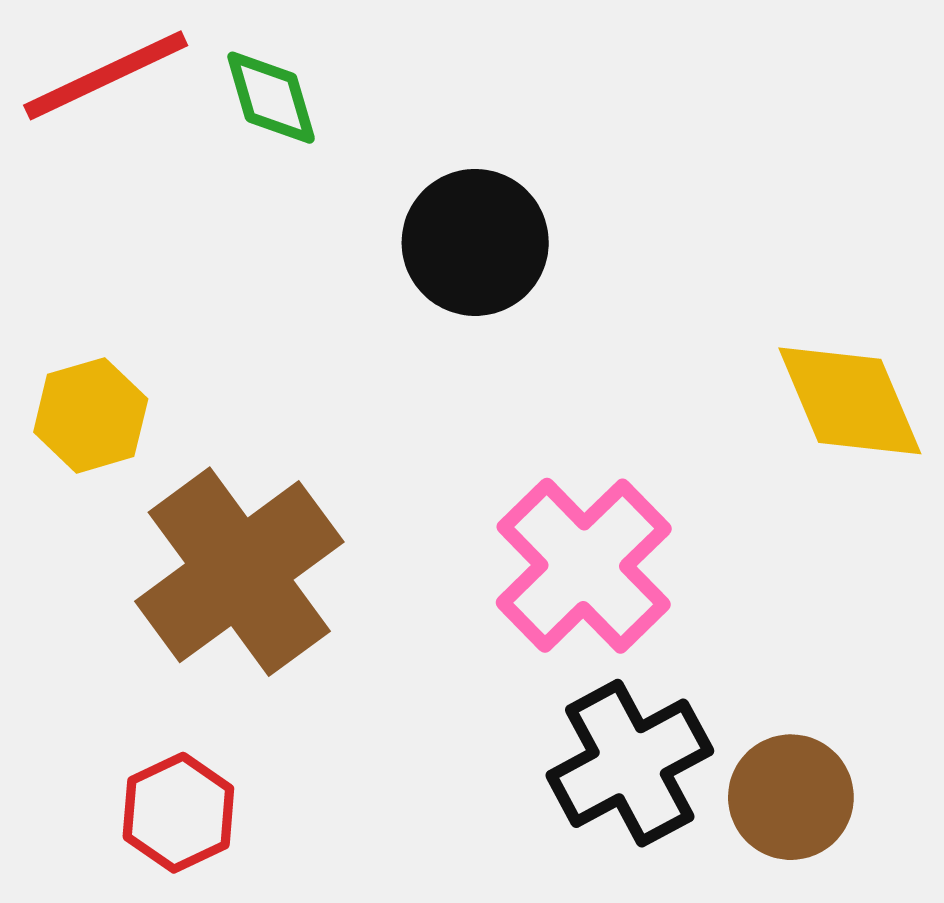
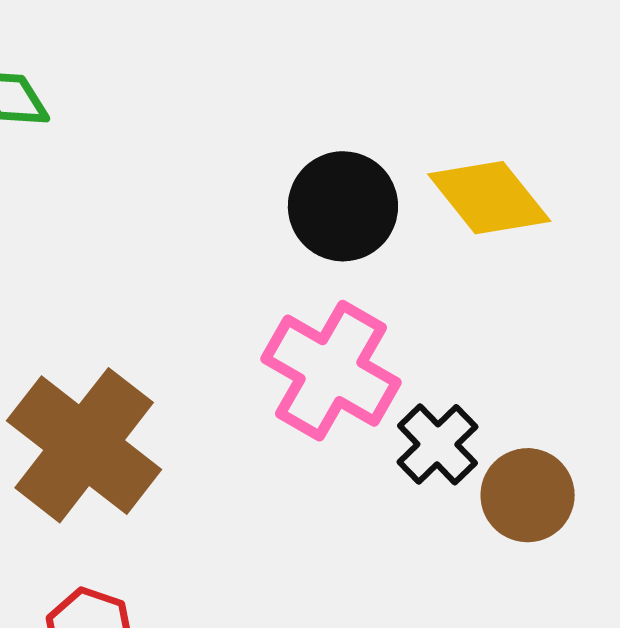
black circle: (475, 242) -> (343, 206), moved
black cross: (630, 763) -> (437, 444), moved, size x0.7

